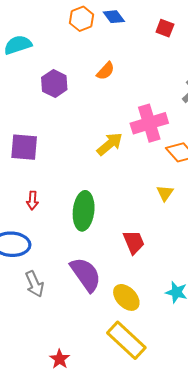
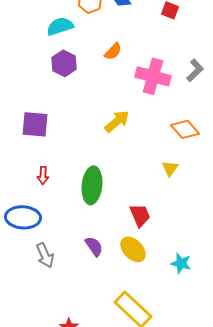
cyan semicircle: (18, 45) -> (60, 26), moved
pink cross: (149, 123) -> (153, 76), moved, turned 32
purple semicircle: (86, 274) -> (94, 246), size x0.6
yellow ellipse: (126, 297) -> (133, 249), moved

